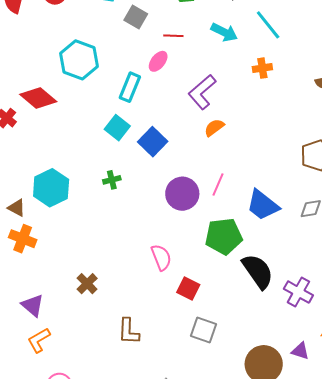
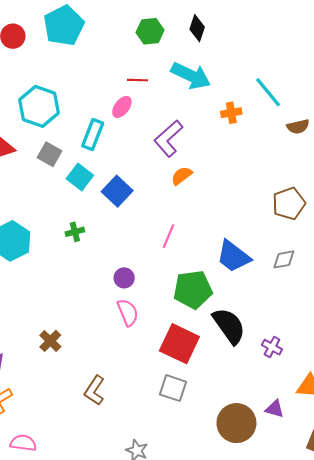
gray square: (136, 17) -> (49, 154), moved
cyan line: (268, 25) -> (268, 92), moved
cyan arrow: (224, 32) -> (191, 76), size x1.4
pink line: (218, 185) -> (168, 236), moved
purple circle: (182, 194) -> (124, 278), moved, size x0.6
red square: (188, 288) -> (179, 344), moved, size x1.6
purple cross: (298, 292) -> (272, 347), size x0.7
brown L-shape: (129, 331) -> (94, 390), turned 32

